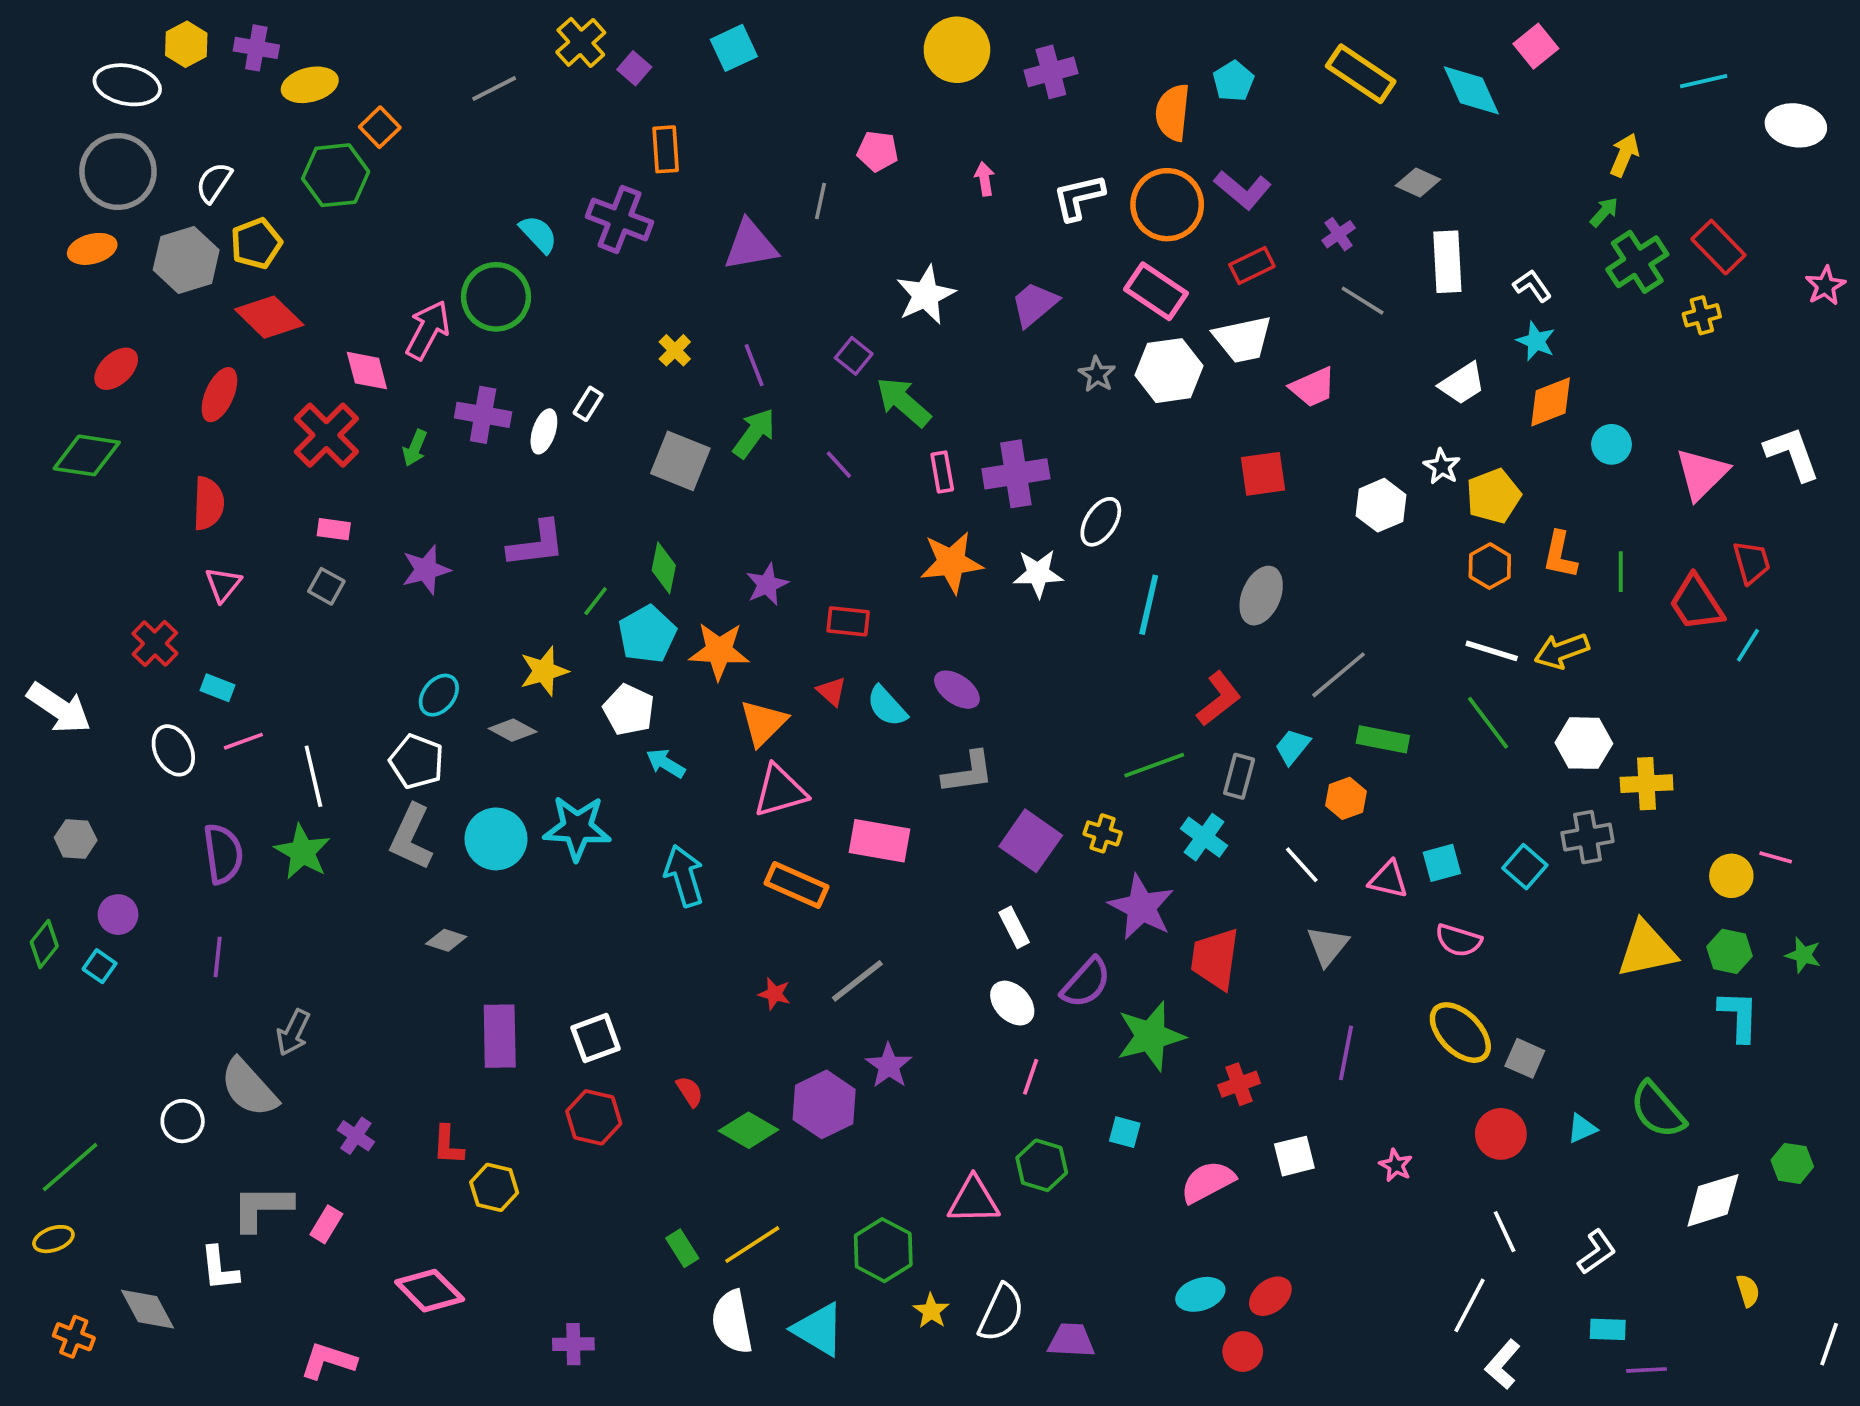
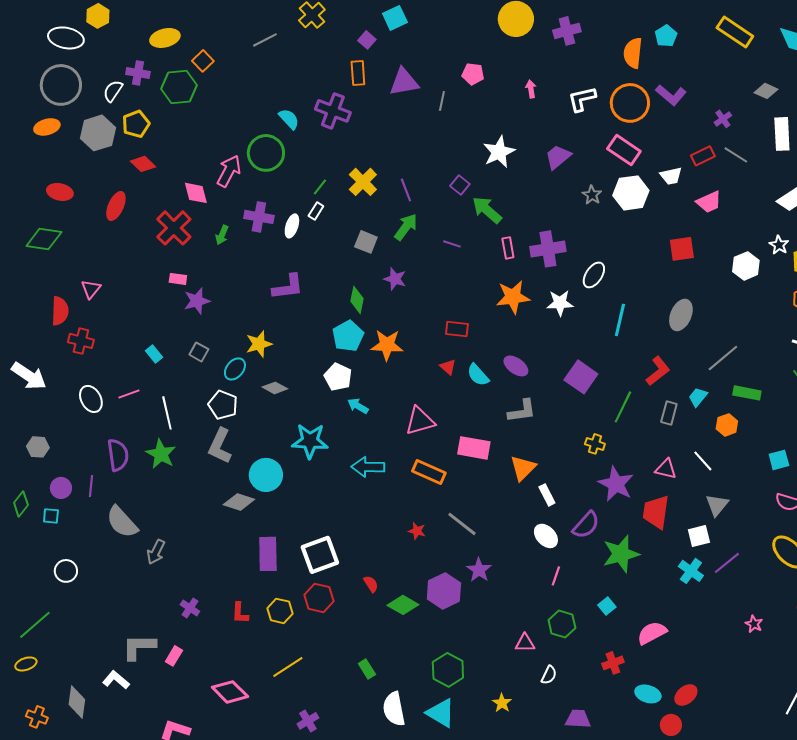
purple cross: (256, 48) -> (138, 73), moved
purple square: (634, 68) -> (367, 40), moved
purple triangle: (750, 245) -> (404, 82), moved
red rectangle: (1252, 266) -> (703, 156), moved
red diamond: (269, 317) -> (143, 164), size x0.7
white trapezoid: (1243, 339) -> (671, 176), size x0.7
yellow cross: (675, 350) -> (363, 182), size x1.6
red ellipse: (116, 369) -> (60, 192), turned 55
gray square: (680, 461) -> (366, 242), size x0.7
purple line: (839, 465) -> (452, 244), turned -30
red semicircle: (208, 503) -> (60, 311), moved
purple star: (426, 570) -> (197, 301), moved
pink triangle: (223, 584) -> (91, 289), moved
purple star: (767, 584) -> (395, 279), moved, turned -30
gray square: (326, 586) -> (199, 352), moved
green line: (596, 601) -> (320, 187), moved
red cross: (155, 643) -> (81, 341), turned -30
yellow star: (544, 671) -> (259, 344), moved
cyan rectangle: (218, 688) -> (154, 354), moved, turned 30
orange triangle: (763, 723) -> (523, 468), moved
green line: (1154, 765) -> (623, 407), turned -44
cyan cross: (1204, 837) -> (691, 571), moved
cyan circle: (496, 839) -> (266, 475), moved
purple square: (1031, 841) -> (581, 377), moved
cyan arrow: (684, 876) -> (368, 467), turned -72
pink triangle: (1388, 879) -> (666, 469), moved
gray diamond: (446, 940) -> (239, 502), size x1.4
purple line: (218, 957) -> (91, 486), moved
cyan square: (100, 966) -> (51, 516), turned -30
gray line: (857, 981) -> (462, 524), turned 76
white square: (596, 1038) -> (320, 555), size x1.4
purple line: (1346, 1053) -> (727, 563), turned 40
red cross: (1239, 1084) -> (613, 663), moved
gray semicircle: (249, 1088) -> (122, 522), moved
white circle: (183, 1121) -> (66, 571), moved
cyan square: (1125, 1132) -> (607, 606), turned 36
white square: (1294, 1156) -> (699, 536), moved
yellow hexagon: (494, 1187) -> (280, 611), moved
pink triangle: (974, 1200) -> (525, 643), size x0.7
yellow line: (752, 1245) -> (288, 667), moved
green hexagon: (883, 1250) -> (448, 670), moved
white L-shape: (219, 1269) -> (116, 680), turned 136
cyan ellipse: (1200, 1294) -> (648, 694), turned 35
gray diamond: (148, 1309) -> (77, 702), turned 36
white semicircle: (1001, 1313) -> (549, 675), moved, size x0.6
purple cross: (573, 1344) -> (308, 721), turned -30

